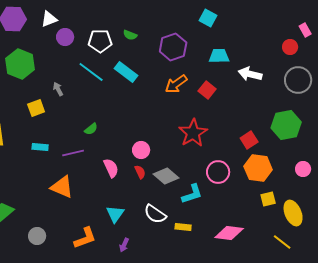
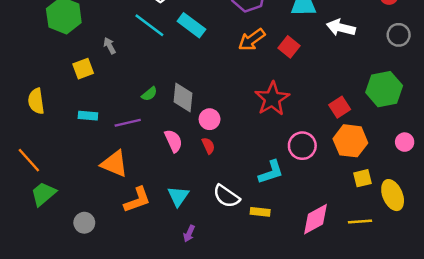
gray circle: (298, 80) -> (399, 35), size x0.7
gray diamond: (166, 176) -> (183, 97), moved, turned 55
pink diamond: (229, 233) -> (316, 219), turned -36
orange L-shape: (85, 238) -> (137, 200), moved
yellow line: (282, 242) -> (360, 222), moved, turned -42

